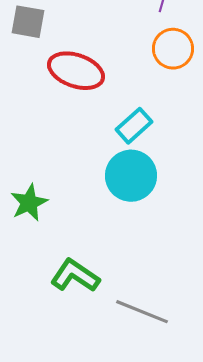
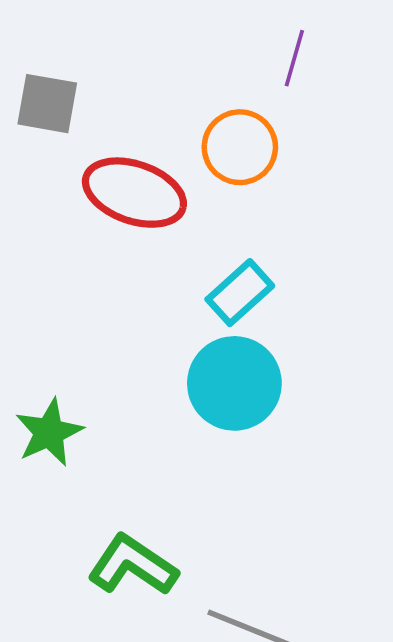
orange circle: (173, 49) -> (240, 147), moved

